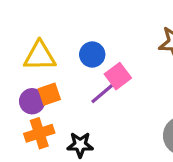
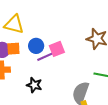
blue circle: (92, 54) -> (36, 46), moved
black star: (80, 145) -> (34, 85), moved

